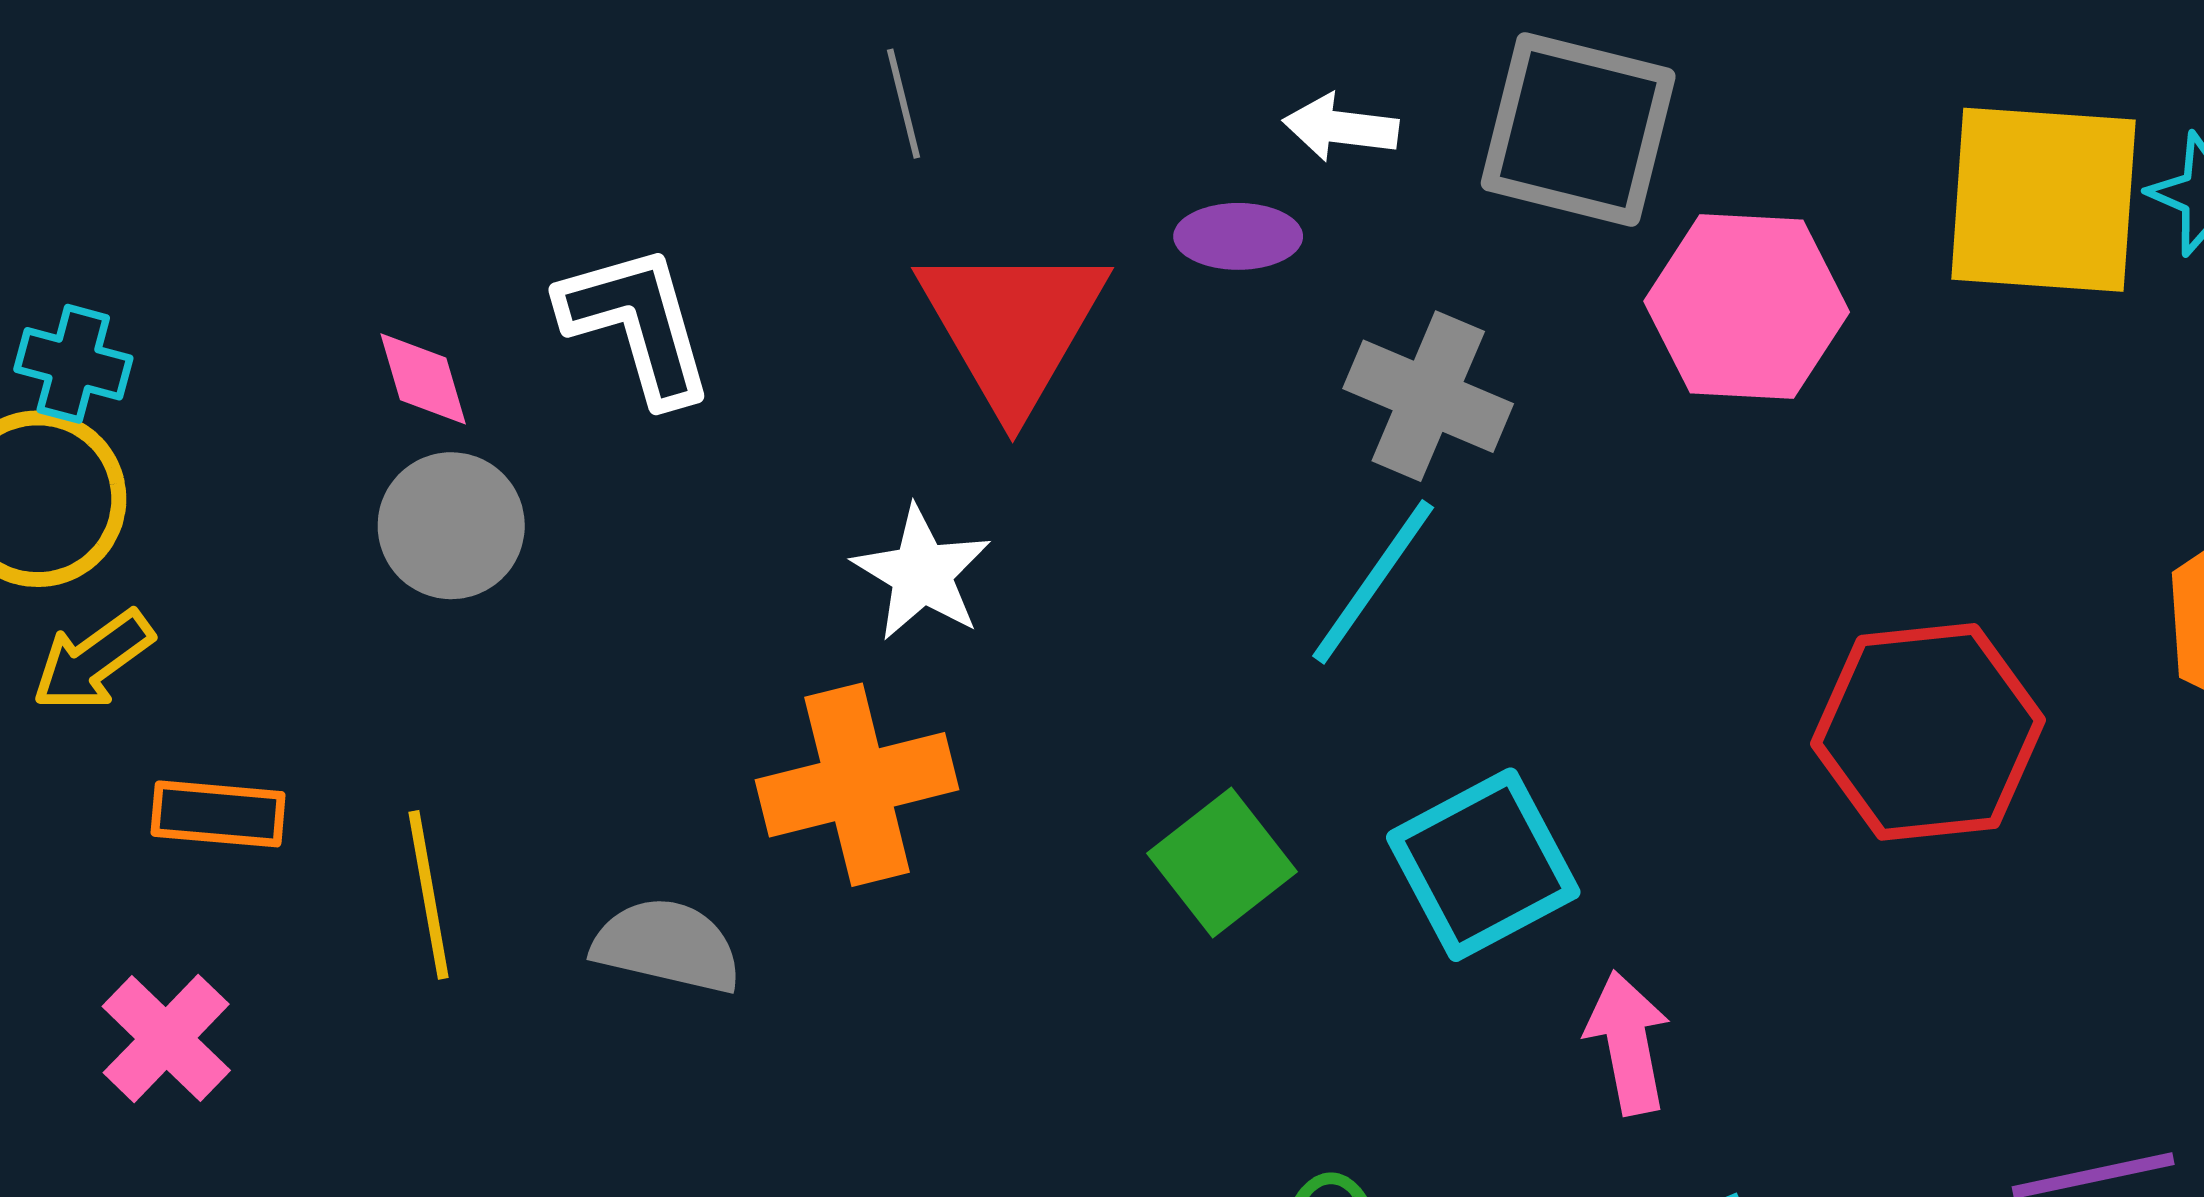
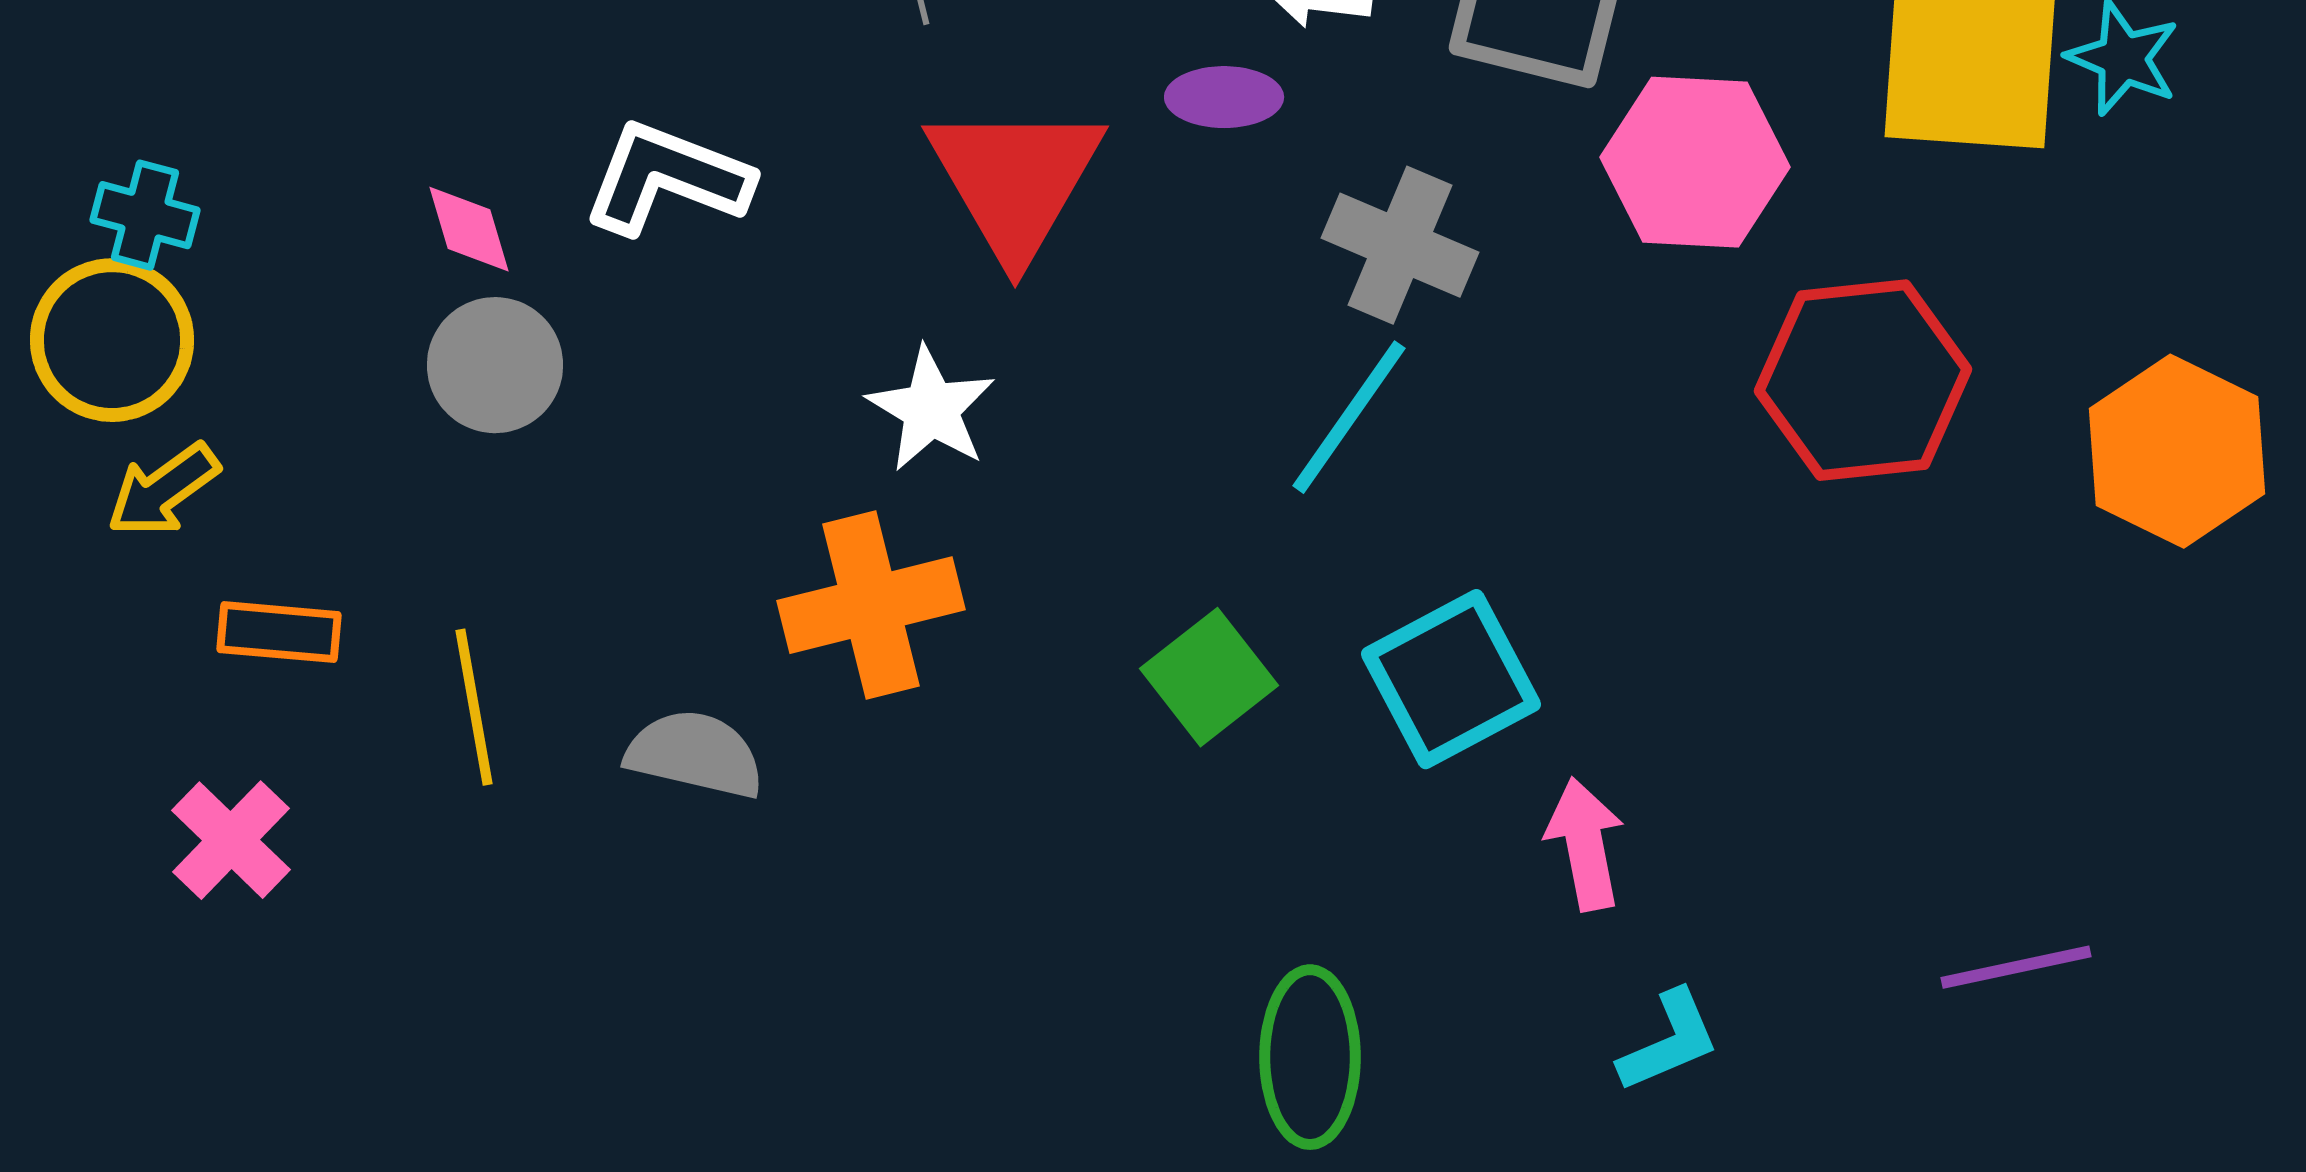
white L-shape: (637, 324) -> (667, 178), turned -53
red hexagon: (1928, 732) -> (1863, 380), moved

